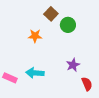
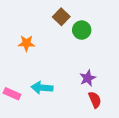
orange star: (35, 36) -> (26, 43), moved
red semicircle: (87, 84) -> (95, 100), moved

